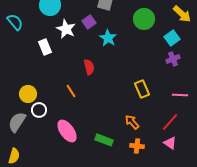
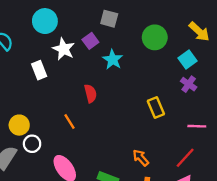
purple cross: (173, 59) -> (189, 84), turned -32
yellow rectangle: (142, 89) -> (156, 108), moved

